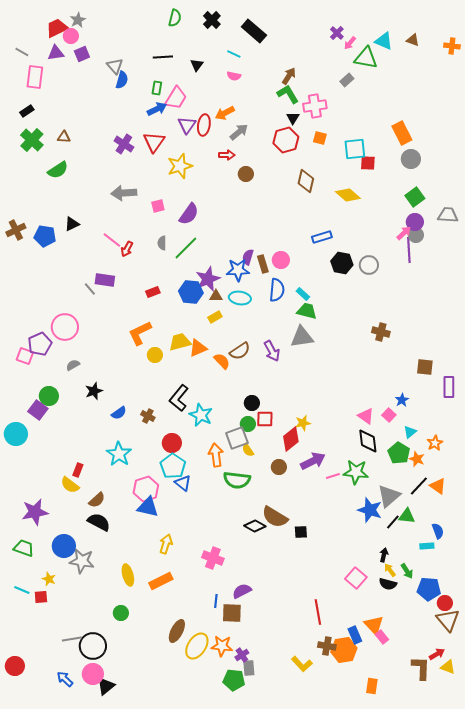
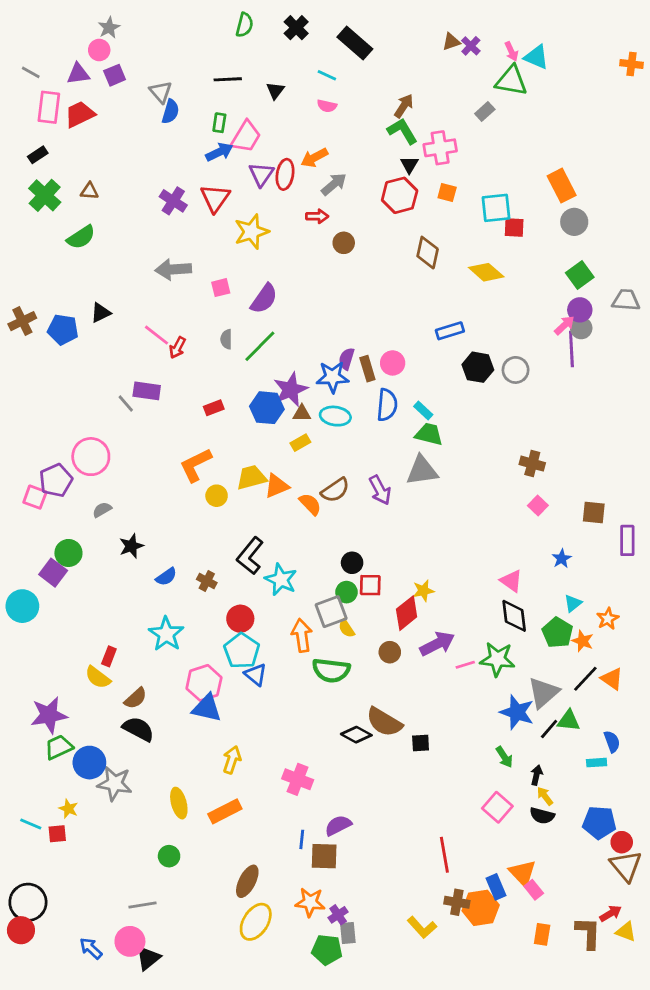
red trapezoid: (57, 28) -> (80, 114), moved
brown triangle: (413, 40) -> (451, 42), moved, turned -40
pink arrow: (350, 43) -> (511, 51), moved, turned -64
pink square: (389, 415) -> (538, 505), moved
green trapezoid: (24, 548) -> (59, 747), moved, turned -45
green arrow: (407, 571) -> (504, 757), moved
gray line: (72, 639) -> (143, 905), moved
black circle: (93, 646) -> (28, 902), moved
yellow ellipse: (197, 646) -> (256, 922), moved
orange rectangle: (372, 686) -> (542, 934), moved

